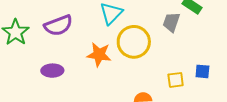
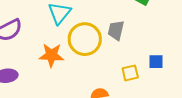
gray trapezoid: (171, 22) -> (116, 30), moved

